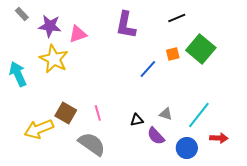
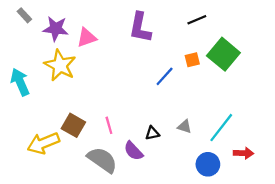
purple semicircle: (156, 136) -> (133, 151), moved

